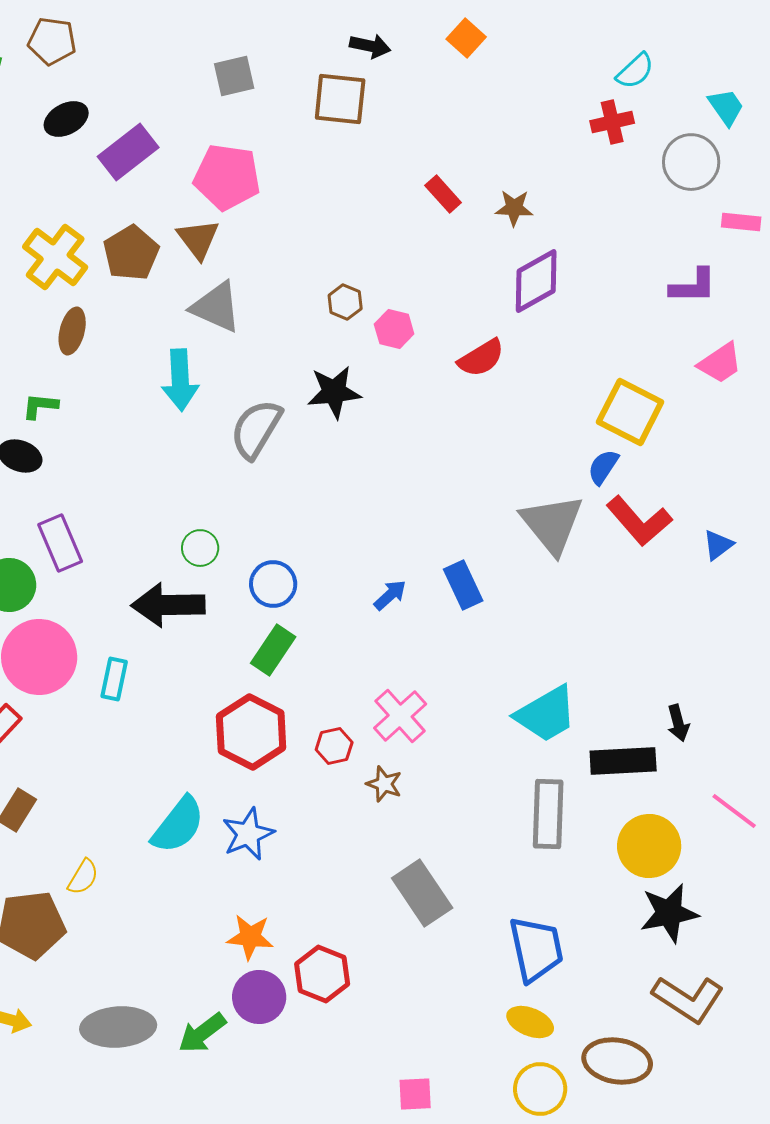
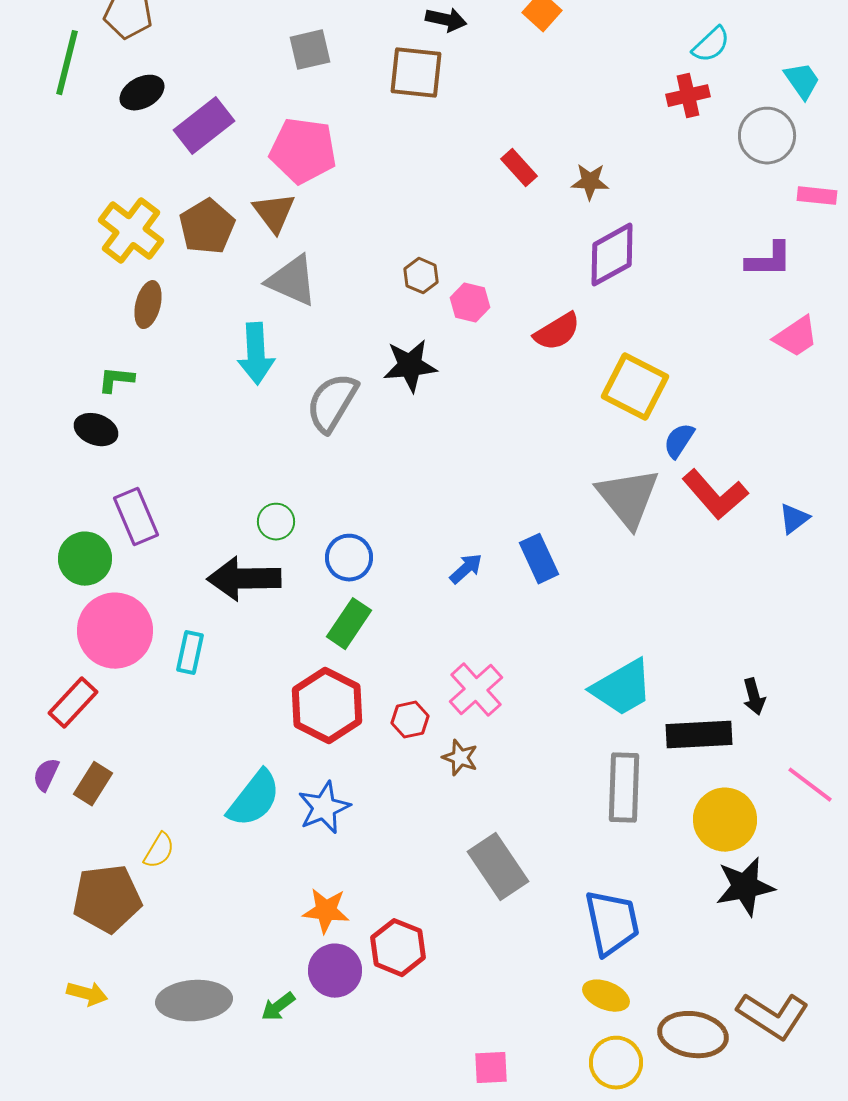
yellow square: (630, 412) -> (635, 387), moved
brown L-shape: (688, 999) -> (773, 1016), moved
green arrow: (202, 1033) -> (278, 1007), size x0.7

